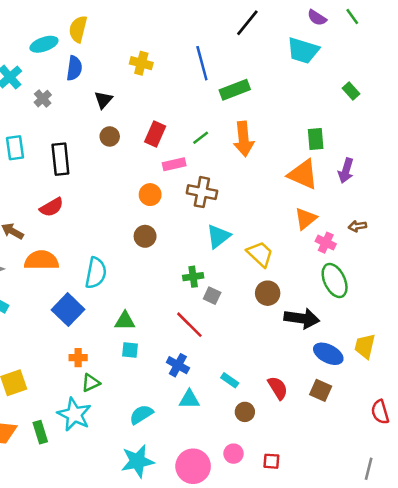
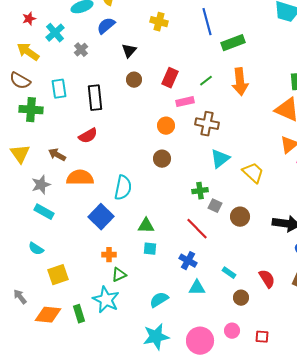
blue semicircle: (74, 68) -> (106, 26), turned -138
brown circle: (268, 293) -> (240, 217), moved

